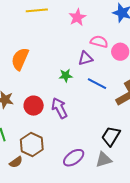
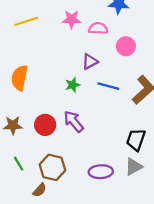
pink star: (77, 17) -> (71, 19), turned -30
pink semicircle: (99, 42) -> (98, 28), moved
purple ellipse: (74, 158) -> (101, 172), turned 45

